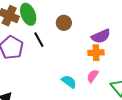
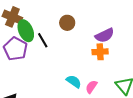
green ellipse: (28, 14) -> (26, 31), moved
pink semicircle: (93, 76) -> (91, 87), moved

